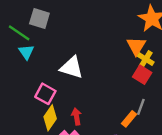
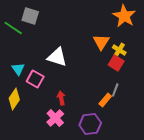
orange triangle: (136, 46) -> (101, 42), moved
cyan triangle: (26, 52) -> (18, 69), moved
yellow diamond: (50, 118) -> (14, 99), moved

